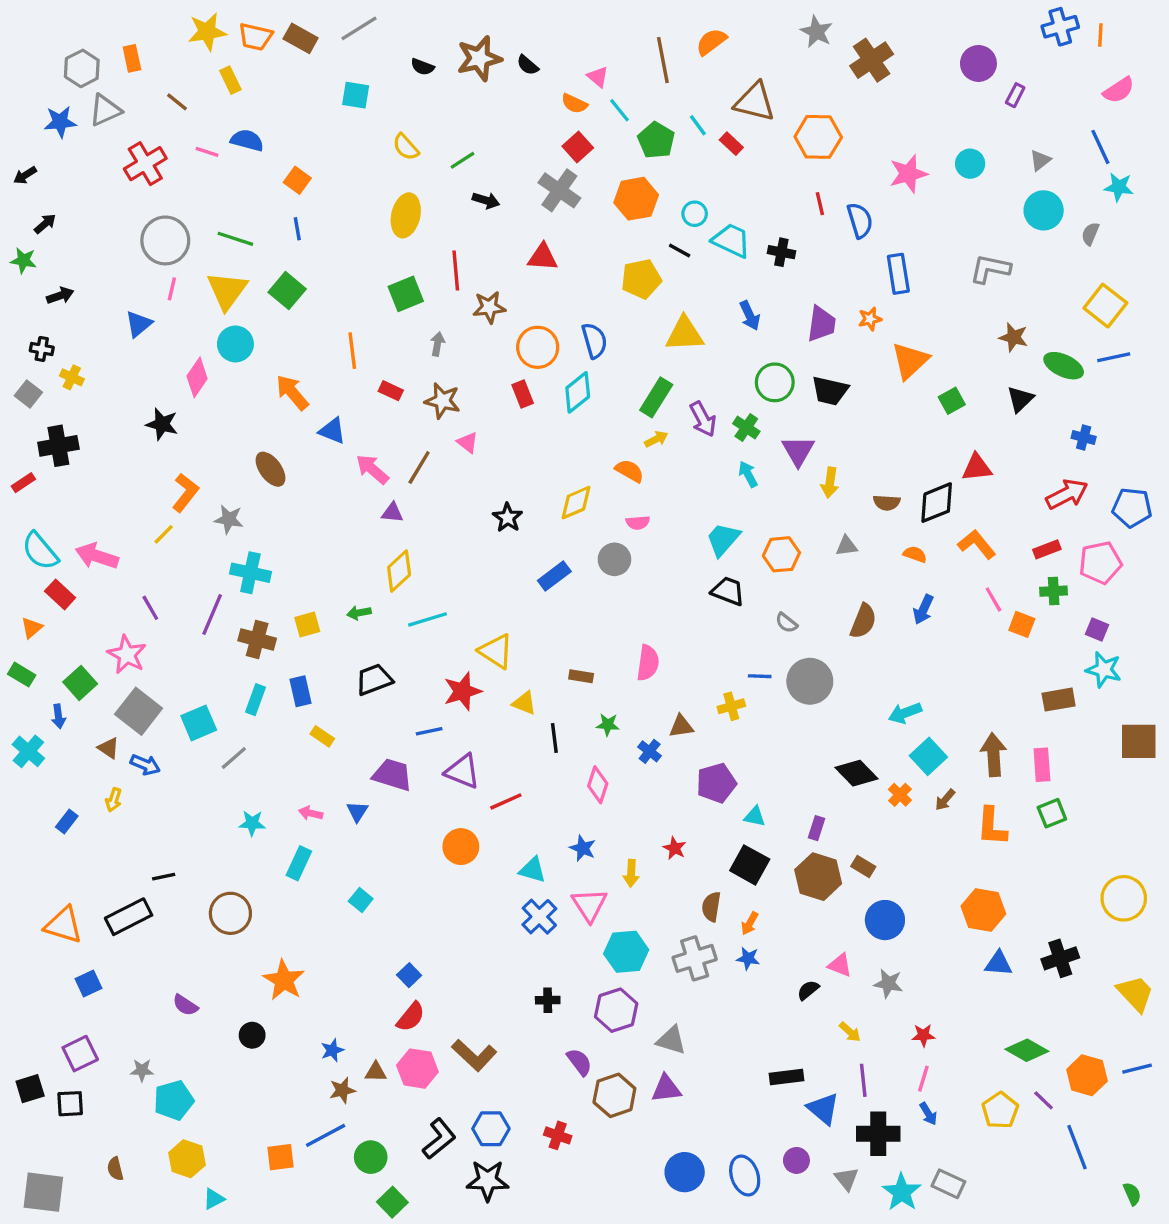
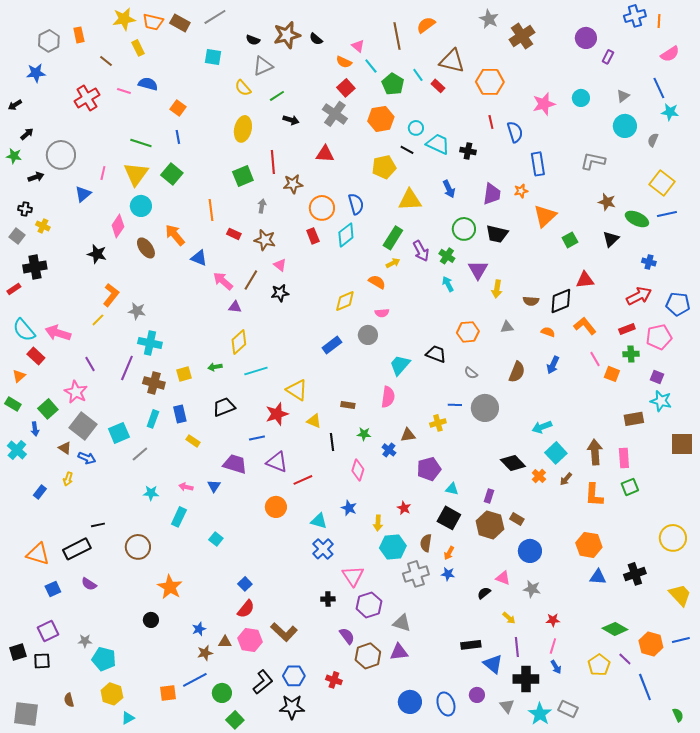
gray triangle: (105, 110) -> (263, 66), moved
gray circle: (165, 240) -> (61, 155), moved
brown ellipse: (270, 469) -> (146, 248), moved
black star: (508, 518) -> (280, 293), moved, turned 30
cyan trapezoid: (723, 539) -> (400, 365), moved
pink triangle: (589, 905) -> (353, 576), moved
cyan hexagon: (626, 952) -> (393, 547), moved
purple semicircle: (185, 1005) -> (89, 584), moved
cyan pentagon: (174, 1100) -> (104, 659), turned 30

